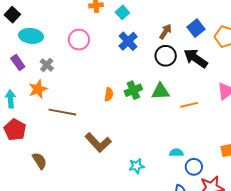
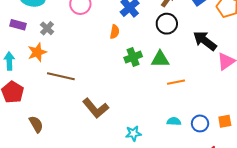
black arrow: (196, 58) -> (205, 41), moved
purple rectangle: (18, 63) -> (18, 25), turned -42
orange semicircle: (109, 94) -> (115, 32), moved
orange line: (189, 105) -> (176, 82), moved
blue circle: (194, 167) -> (200, 123), moved

